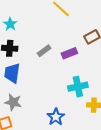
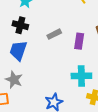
purple rectangle: (69, 53) -> (79, 41), turned -70

